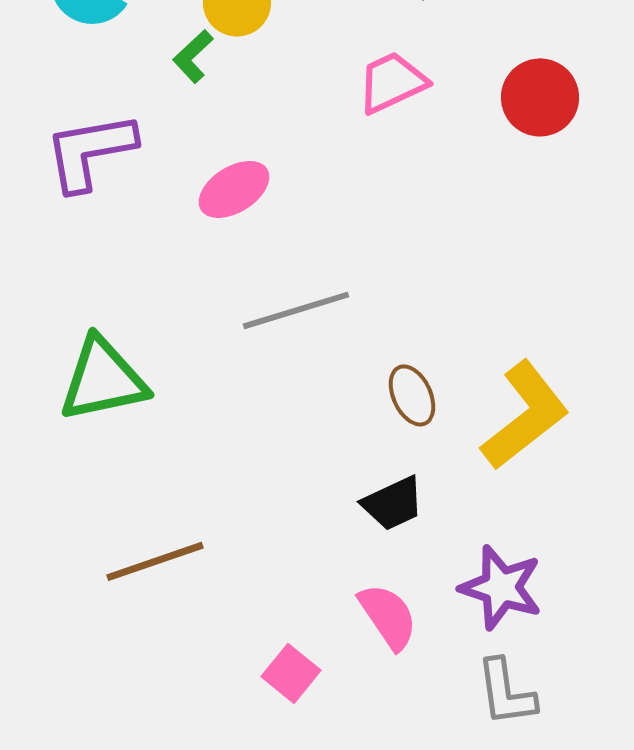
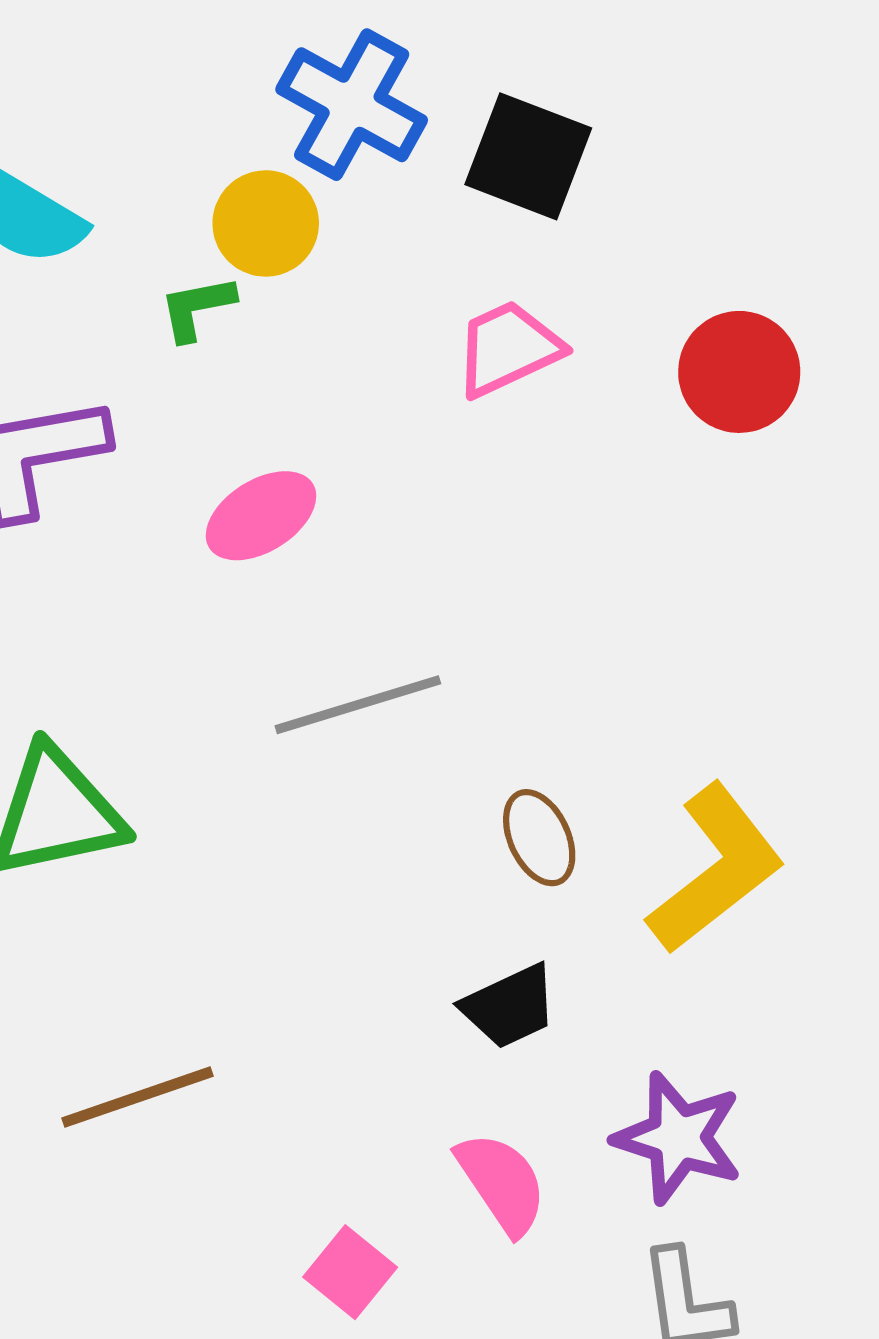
green L-shape: (193, 56) -> (197, 308), turned 32

